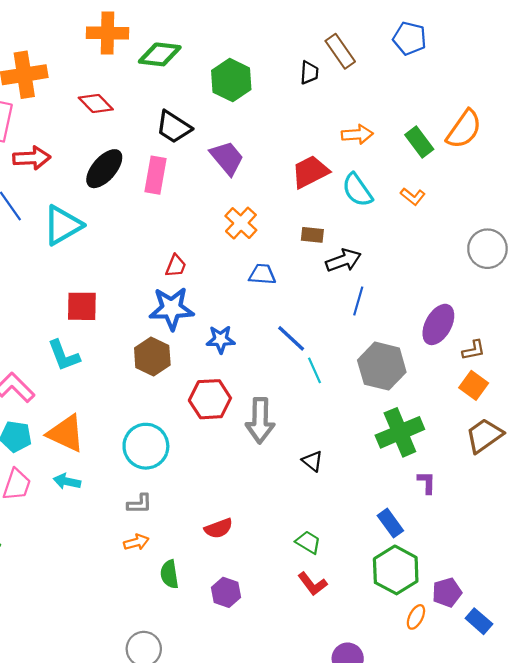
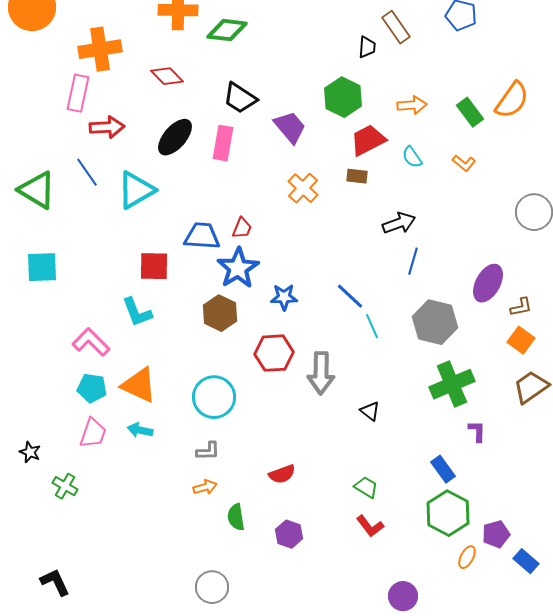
green hexagon: (231, 80) -> (343, 97), moved
cyan semicircle: (357, 190) -> (412, 157), size x0.7
brown rectangle: (312, 235) -> (357, 176), moved
blue trapezoid: (262, 274) -> (202, 236), moved, size x1.4
blue star: (172, 308) -> (238, 268), turned -30

